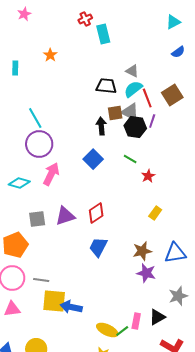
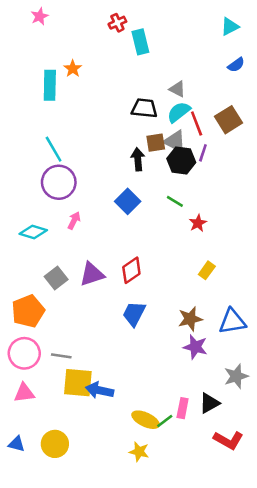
cyan rectangle: (15, 68) -> (50, 85), moved, size x1.6
pink arrow: (51, 174) -> (74, 221), size x0.6
gray square: (37, 219) -> (56, 278), turned -30

